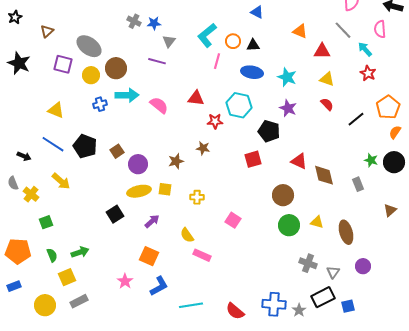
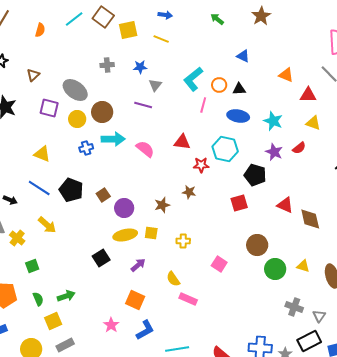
gray cross: (134, 21) -> (107, 65), moved, turned -32
red semicircle: (327, 104) -> (299, 148), moved, turned 96
brown circle: (283, 195) -> (257, 245), moved

